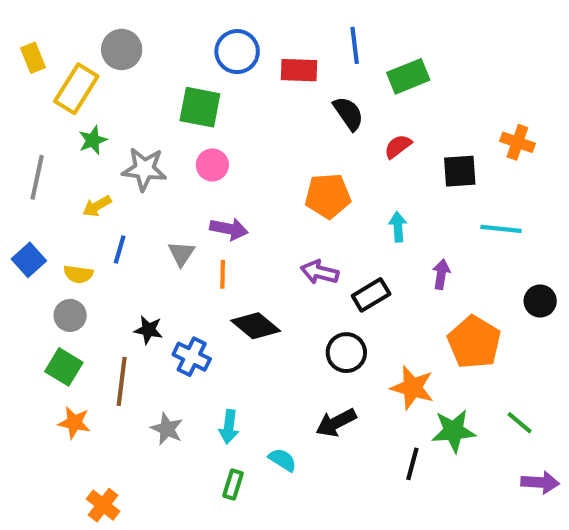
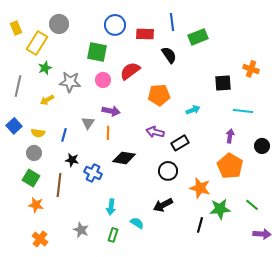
red semicircle: (398, 146) -> (130, 71), moved, size x1.5
cyan arrow: (398, 227) -> (193, 110), turned 72
blue line: (120, 249) -> (64, 135), moved
purple arrow: (441, 274) -> (230, 136), moved
black diamond: (256, 326) -> (124, 158), turned -30
gray star: (167, 429) -> (81, 230), moved
orange cross: (103, 505) -> (40, 239), moved

